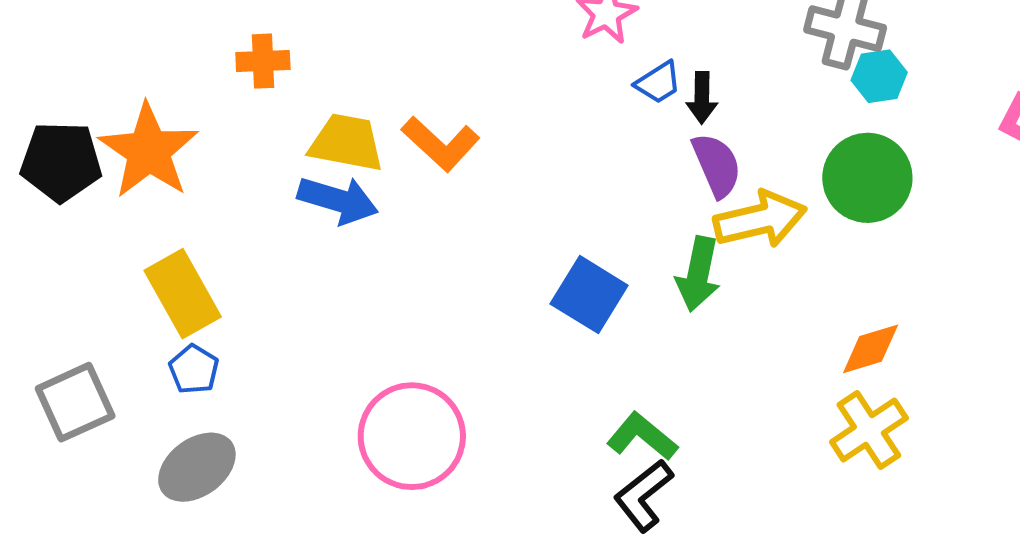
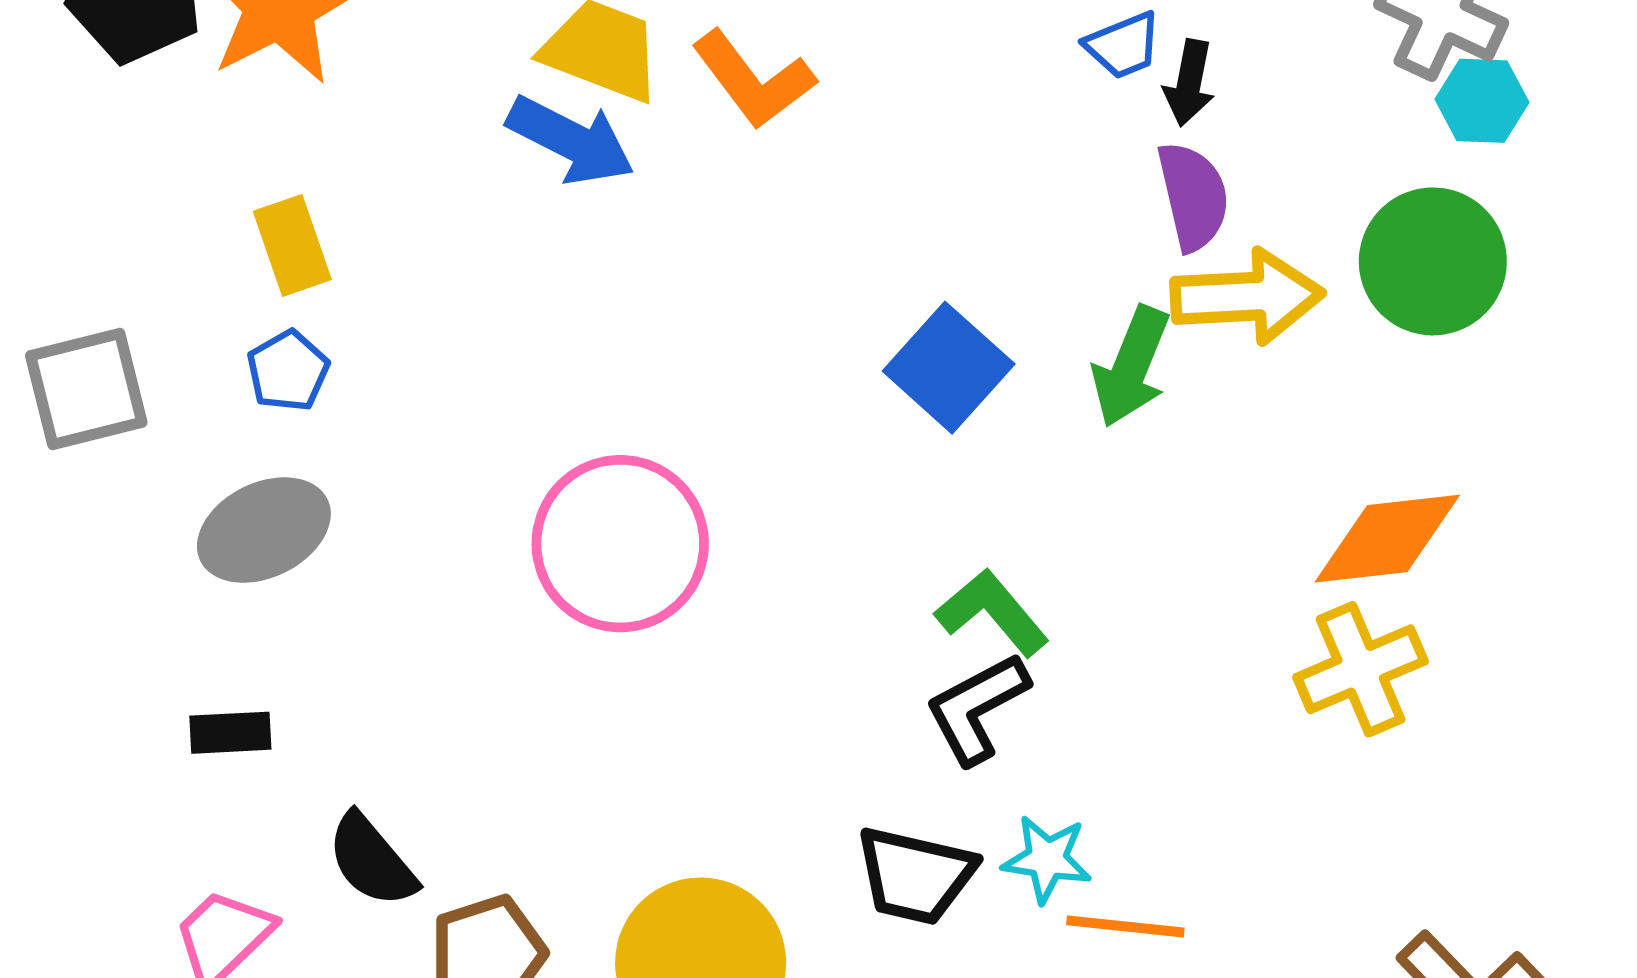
yellow rectangle: (183, 294) -> (292, 245), size x0.7
orange diamond: (871, 349) -> (1387, 539), size x1.4

